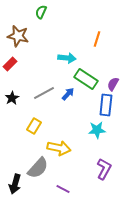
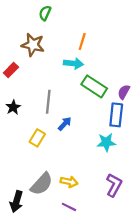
brown star: (18, 36) -> (33, 45), moved
orange line: (97, 39) -> (82, 42), moved
gray line: (44, 93) -> (48, 102), turned -55
blue arrow: (68, 94) -> (65, 124), moved
yellow arrow: (59, 148) -> (69, 182), moved, size x0.7

